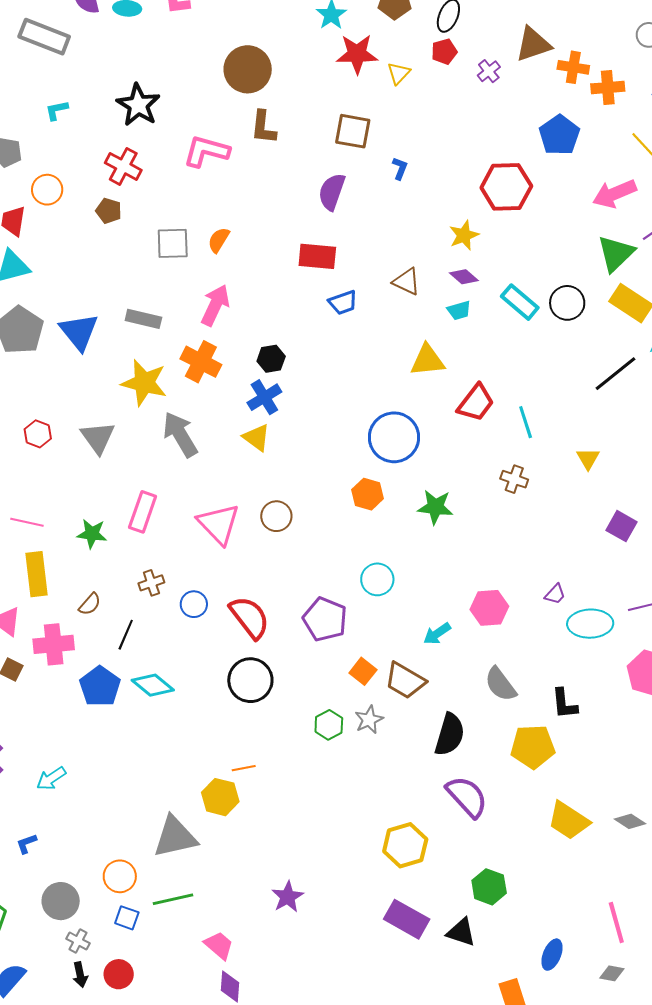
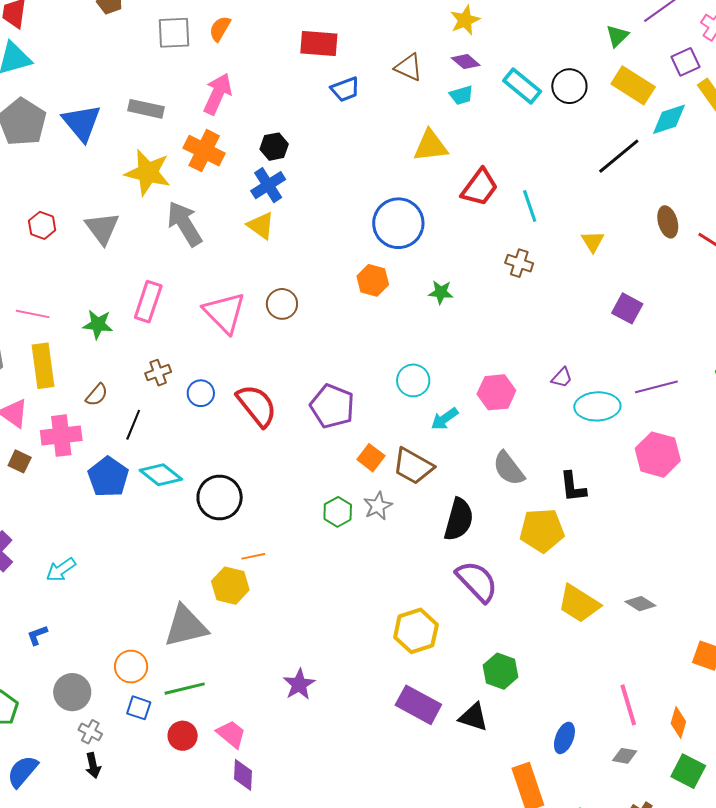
green triangle: (616, 253) -> (617, 36), size x0.6
green star: (435, 507) -> (441, 292), size x0.7
cyan circle: (377, 579) -> (413, 380), moved
black circle: (250, 680) -> (220, 497), moved
red circle: (119, 974) -> (183, 736), moved

